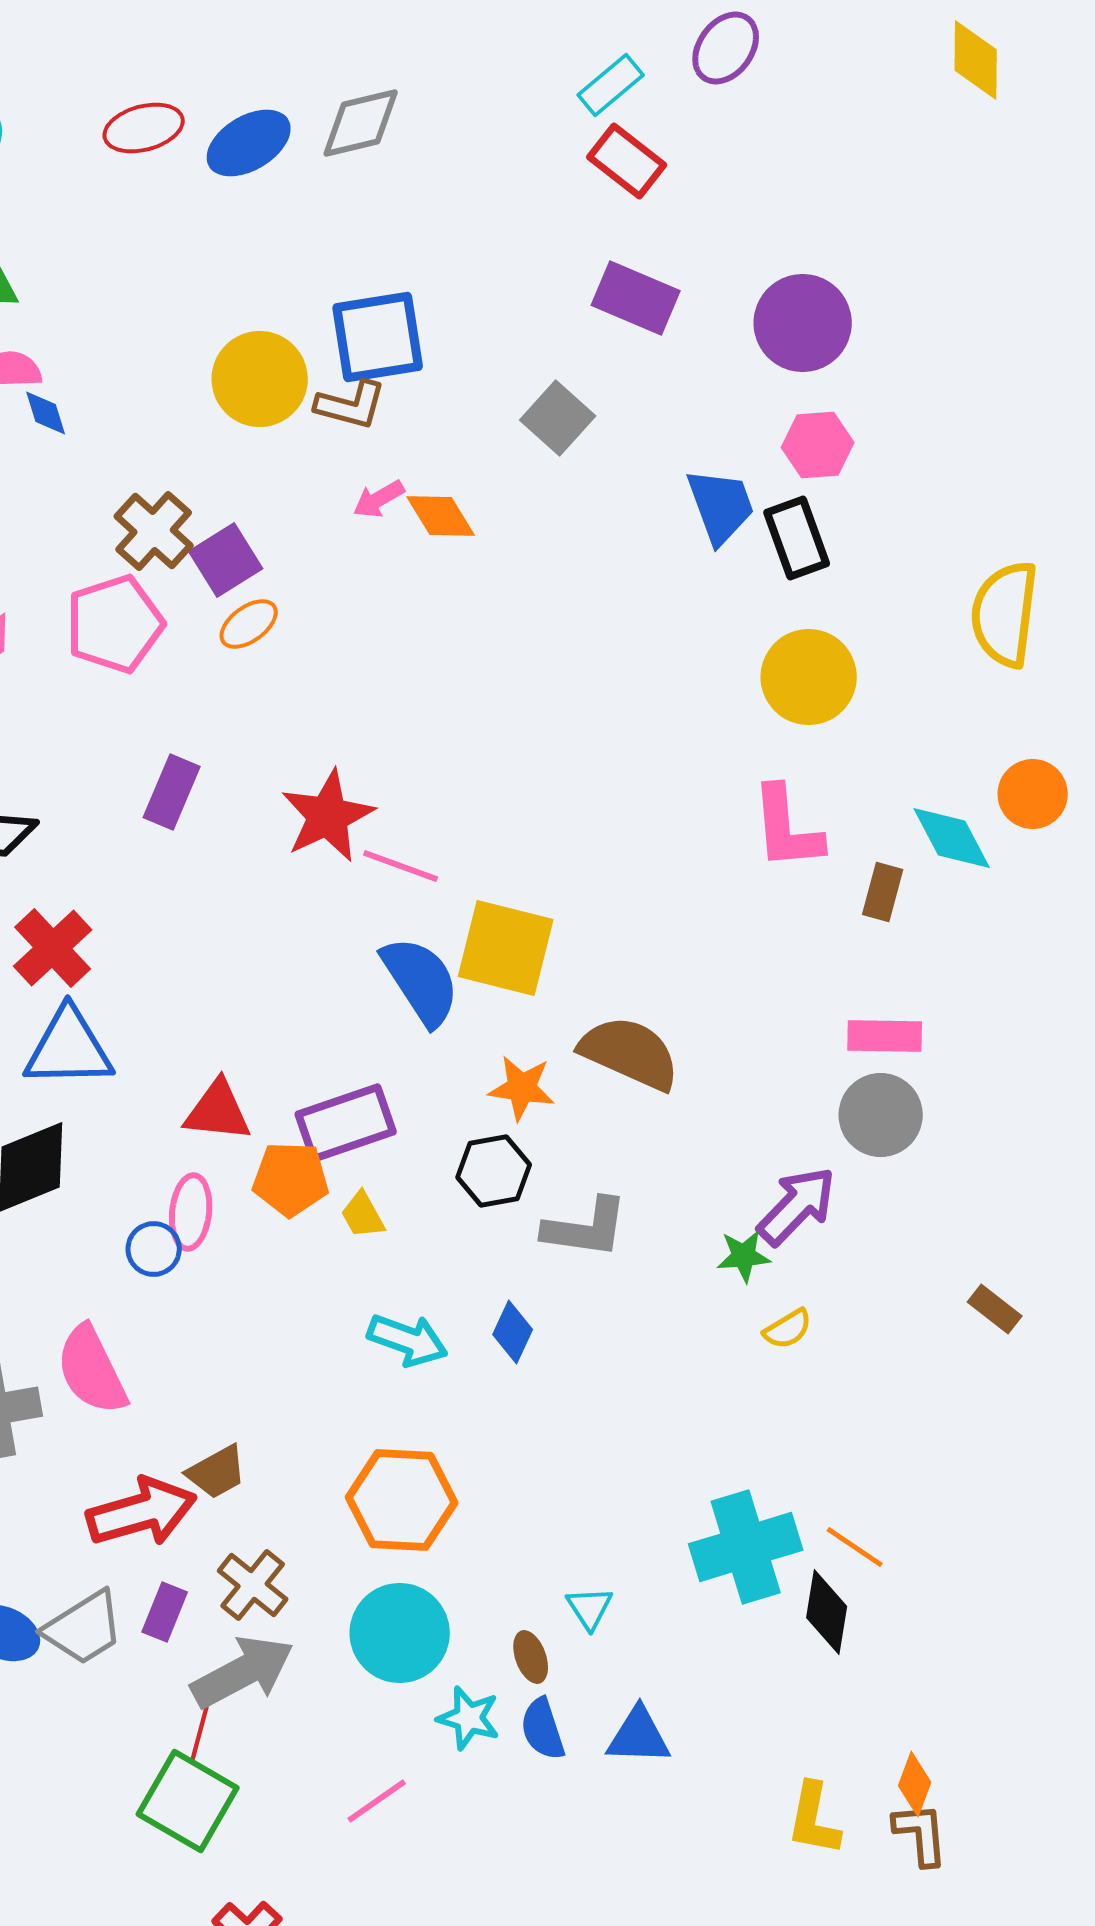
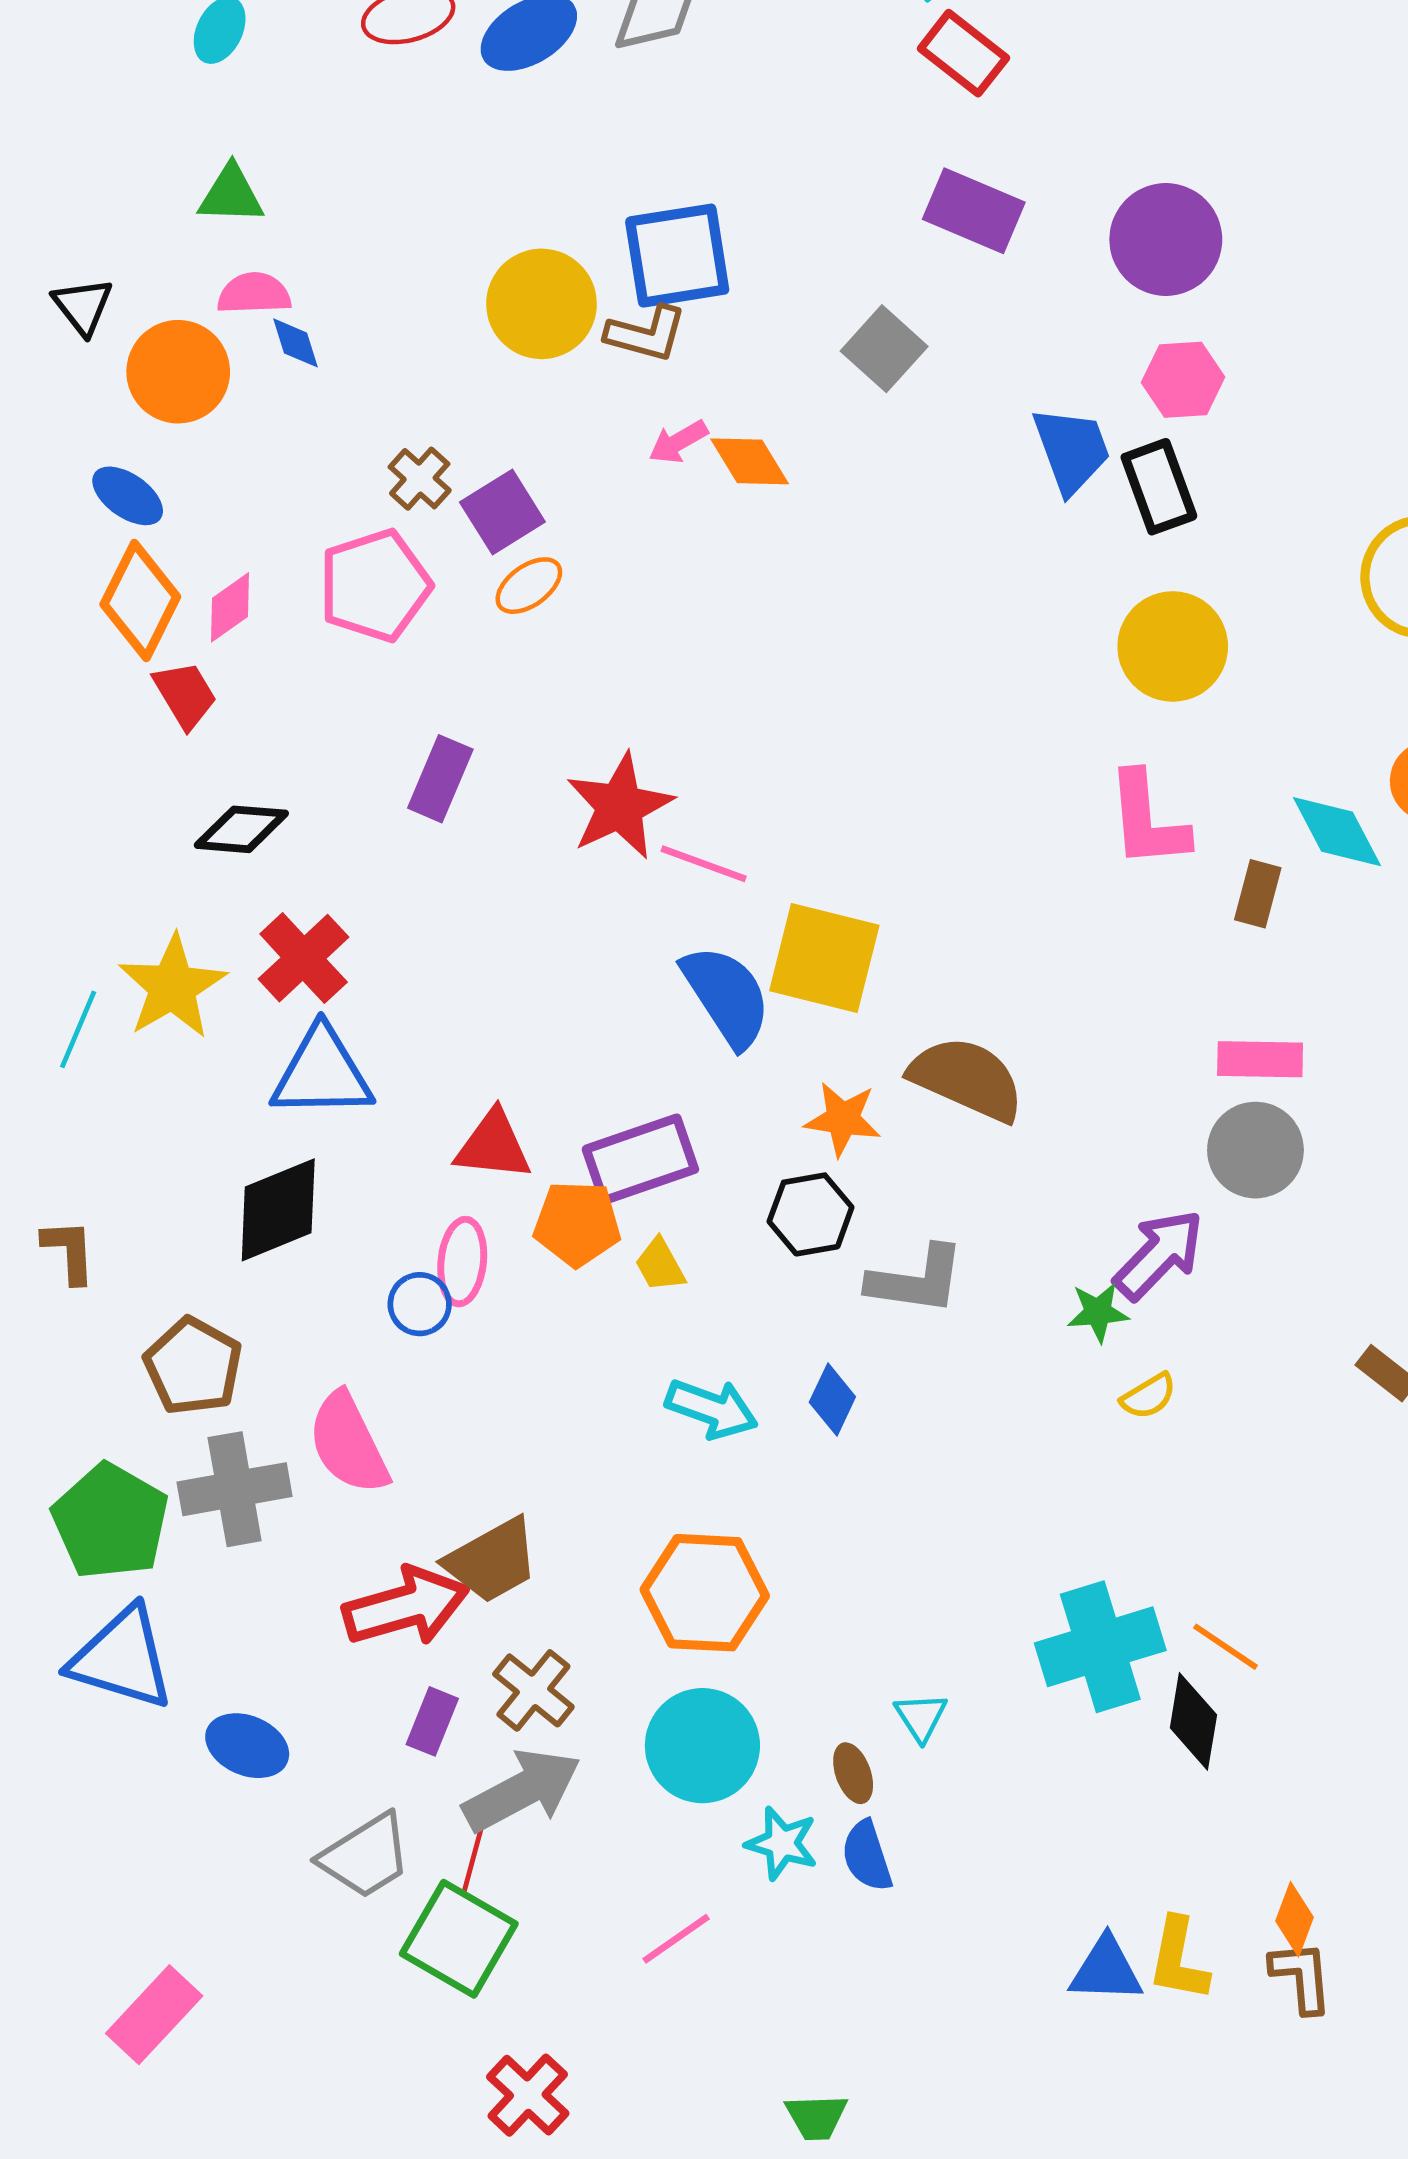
brown cross: (154, 531) -> (420, 479), size x0.7
brown trapezoid: (217, 1472) -> (492, 1560), size x1.4
gray trapezoid: (84, 1628) -> (366, 1856), moved
blue triangle: (639, 1736) -> (1106, 1970), moved

